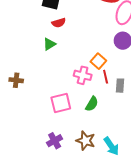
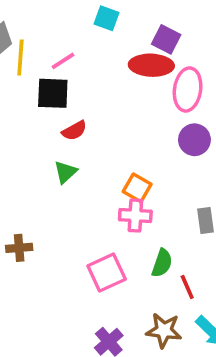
orange square: (98, 61) -> (137, 188), moved
red line: (106, 77) -> (187, 287), moved

